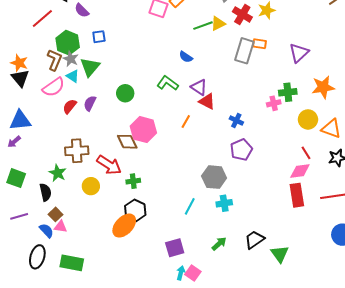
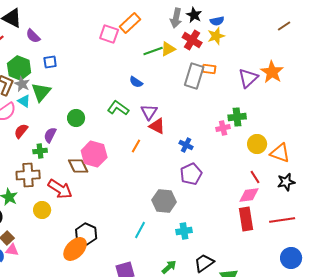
purple triangle: (199, 87) -> (149, 112), turned 30
orange star: (323, 87) -> (272, 72), moved, turned -30
purple semicircle: (90, 103) -> (50, 135), moved
green cross: (133, 181) -> (40, 151), moved
cyan cross: (224, 203) -> (184, 231), moved

